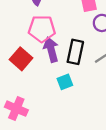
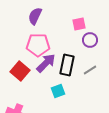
purple arrow: (51, 50) -> (46, 63), turned 60

